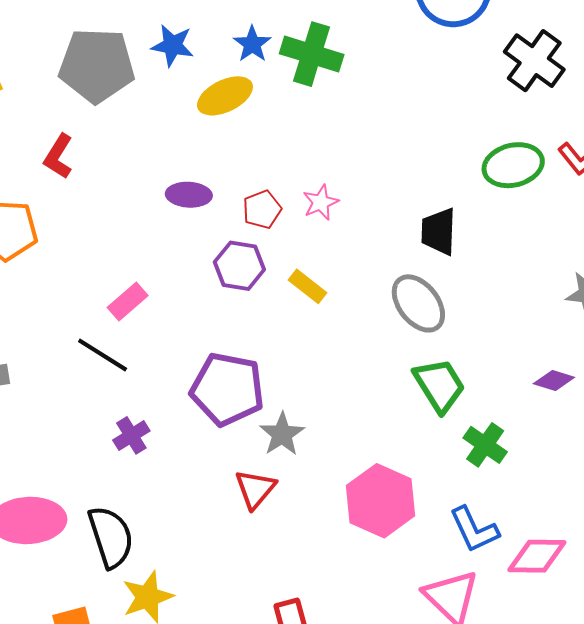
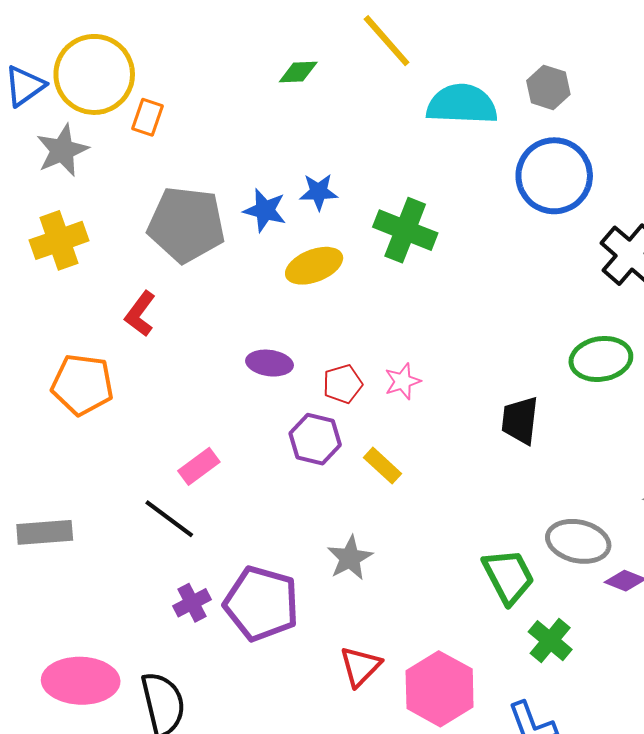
blue star: (252, 44) -> (319, 192), moved, turned 30
gray ellipse: (418, 303) -> (578, 541), moved, turned -44
purple pentagon: (227, 389) -> (261, 604), moved
gray star: (282, 434) -> (350, 558), moved
red triangle: (255, 489) -> (360, 666), moved

